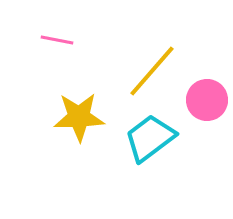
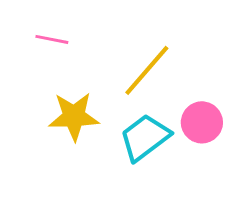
pink circle: (207, 100) -> (202, 122), moved

